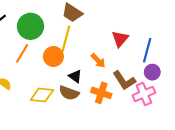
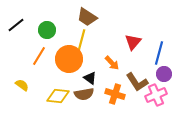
green circle: (30, 26) -> (47, 30), size x0.7
orange circle: (53, 56) -> (69, 59), size x1.4
brown semicircle: (69, 93) -> (84, 94), turned -30

